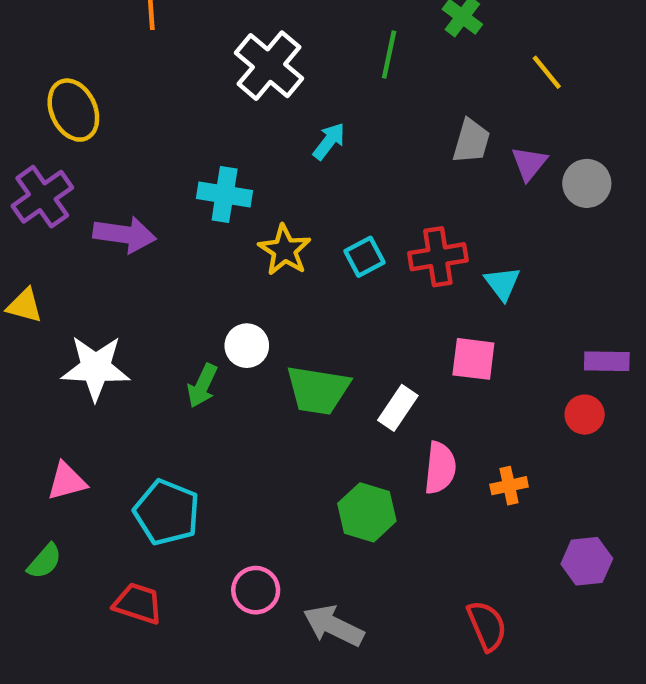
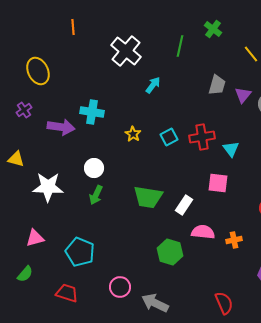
cyan cross: (225, 195) -> (92, 112), moved
purple cross: (42, 197) -> (24, 110), size x0.6
yellow star: (285, 250) -> (133, 134), size x0.7
white circle: (247, 346) -> (94, 168), moved
pink semicircle: (440, 468) -> (203, 232), turned -90

